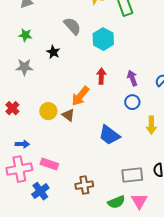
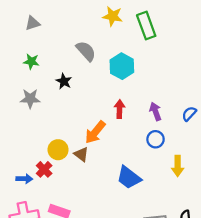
red cross: (12, 108) -> (44, 169), moved
blue arrow: (22, 144) -> (24, 179), moved

